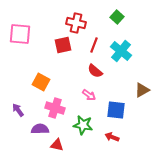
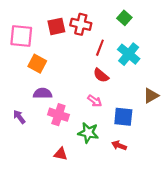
red square: (63, 45) -> (56, 26), moved
orange square: (41, 82) -> (37, 64), moved
purple semicircle: (40, 129) -> (43, 93), moved

